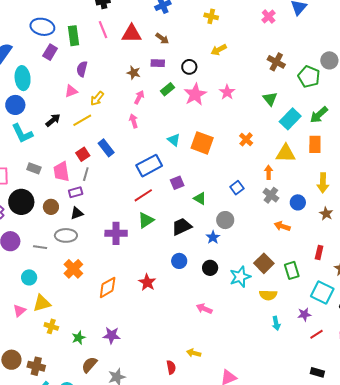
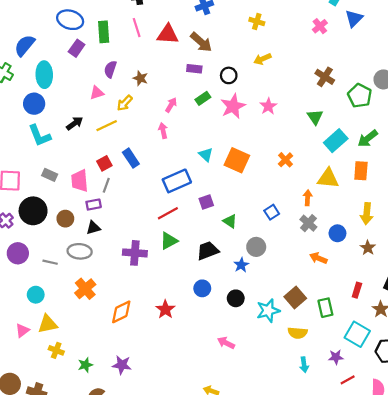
brown arrow: (162, 39) -> (201, 42), size x1.5
brown star: (134, 73) -> (140, 78), moved

